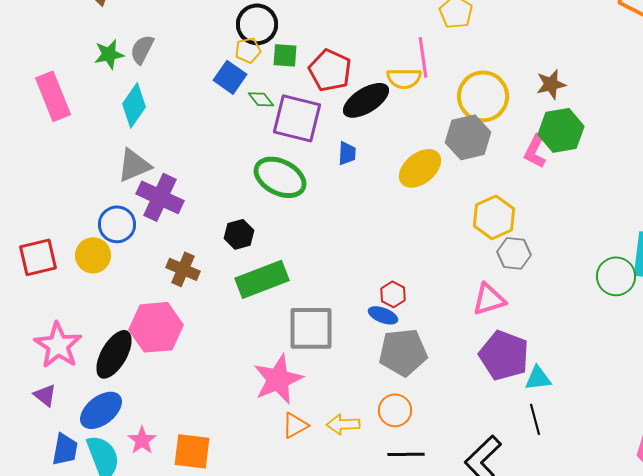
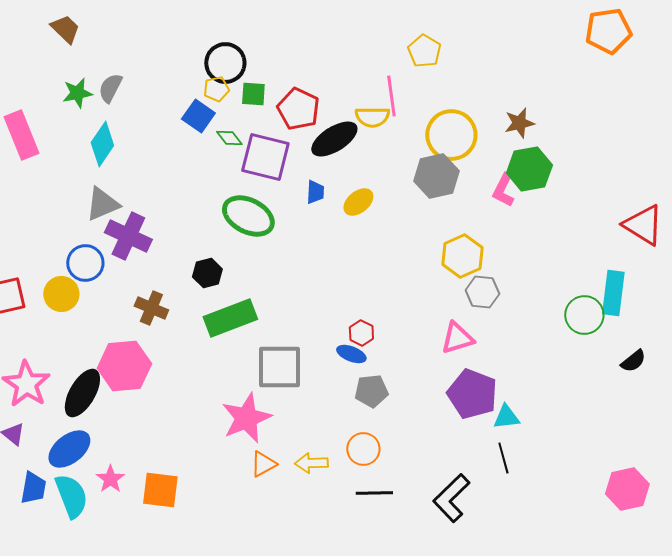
yellow ellipse: (420, 168) -> (358, 202), moved, size x0.7
gray pentagon: (403, 352) -> (371, 391), size x0.7

